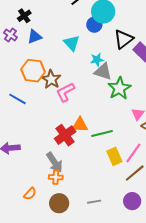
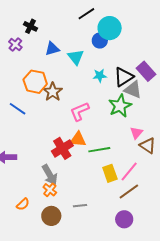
black cross: (24, 16) -> (30, 26), turned -32
blue triangle: (35, 37) -> (52, 49), moved
black triangle: (124, 39) -> (124, 77), moved
gray triangle: (103, 72) -> (133, 90), moved
pink L-shape: (65, 92) -> (80, 111), moved
orange cross: (56, 177) -> (50, 190), turned 32
gray line: (94, 202) -> (80, 206), moved

